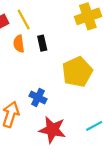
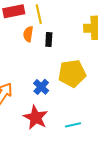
blue cross: (38, 97) -> (41, 87), moved

